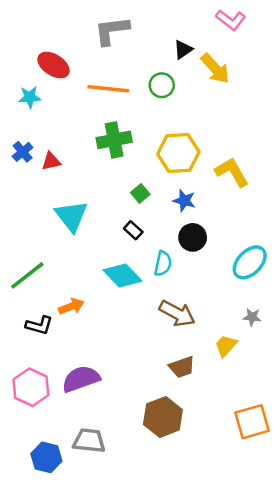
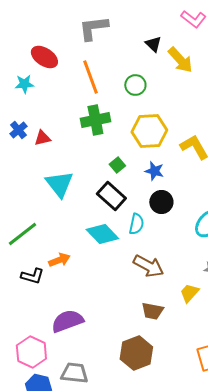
black triangle: (183, 50) -> (153, 44), turned -42
green circle: (162, 85) -> (135, 85), moved
orange line: (108, 89) -> (90, 77), turned 64
black rectangle: (133, 230) -> (111, 196), size x1.8
brown trapezoid: (182, 367) -> (152, 311), turned 30
pink hexagon: (31, 387) -> (31, 352), moved

